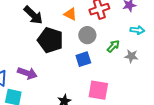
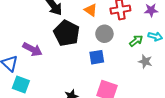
green arrow: (113, 46) -> (136, 41), moved
purple arrow: (27, 73) -> (32, 49), moved

